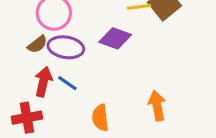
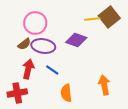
blue line: (67, 83) -> (52, 70), moved

